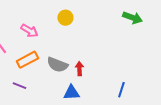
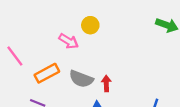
pink arrow: (29, 31) -> (69, 41), moved

